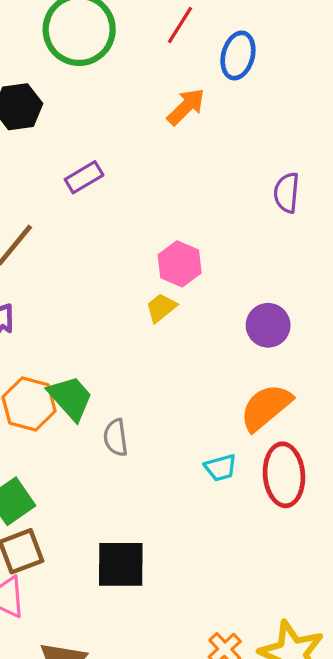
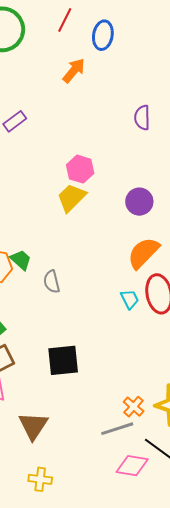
yellow trapezoid: (161, 308) -> (71, 198), size x1.5
green trapezoid: (70, 398) -> (21, 260), size x0.7
cyan trapezoid: (221, 468) -> (130, 299), moved, turned -95

